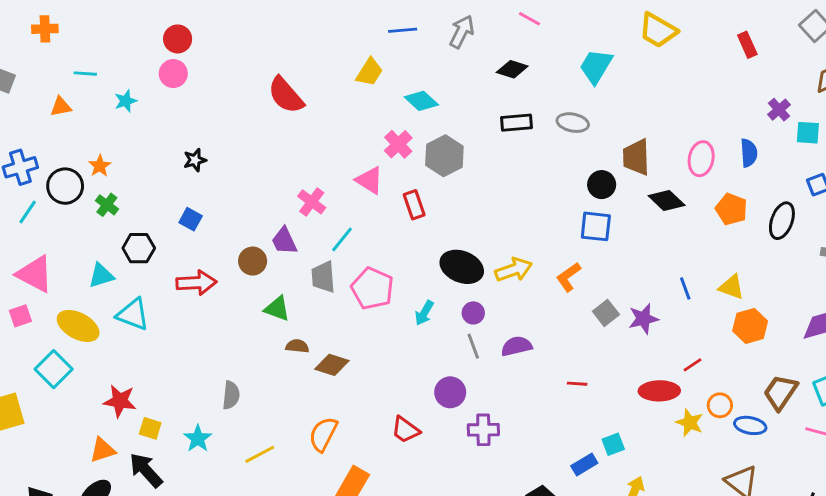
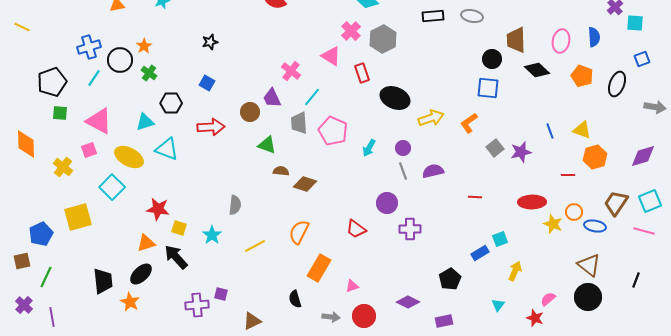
black ellipse: (462, 267) -> (395, 98), moved
red line: (692, 365) -> (568, 175), moved, turned 32

